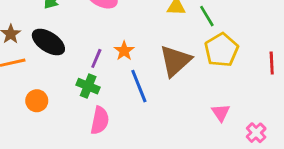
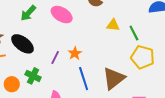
yellow pentagon: (221, 50) -> (143, 57), turned -30
brown triangle: (175, 61) -> (114, 78), moved
green cross: (88, 86) -> (33, 76), moved

